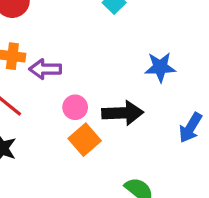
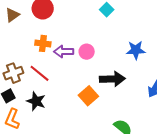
pink circle: (75, 107) -> (87, 52), moved

